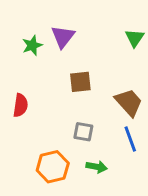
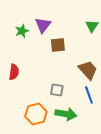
brown square: (80, 82) -> (58, 45), moved
green arrow: (97, 167) -> (66, 114), size x1.5

